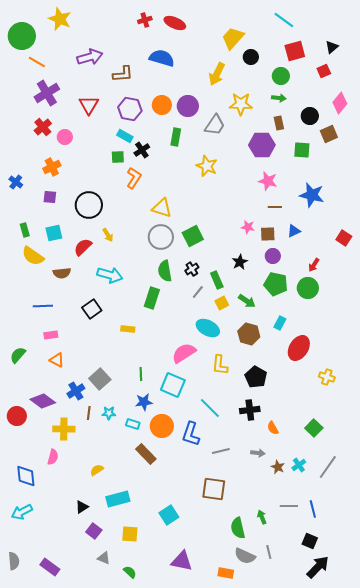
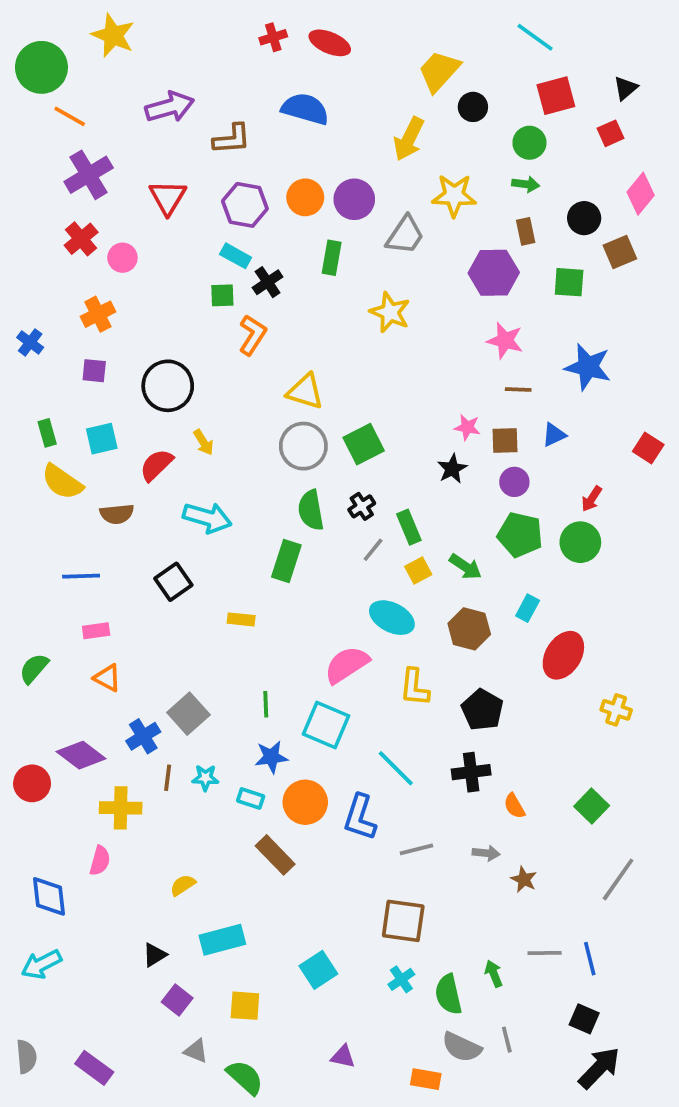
black star: (240, 262) -> (452, 469), moved
cyan cross: (299, 465) -> (401, 979), moved
purple triangle: (182, 561) -> (343, 1057), size x0.6
green semicircle: (130, 572) -> (245, 1077), size x1.5

